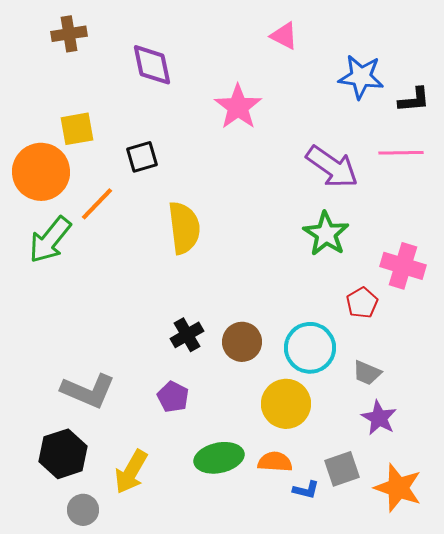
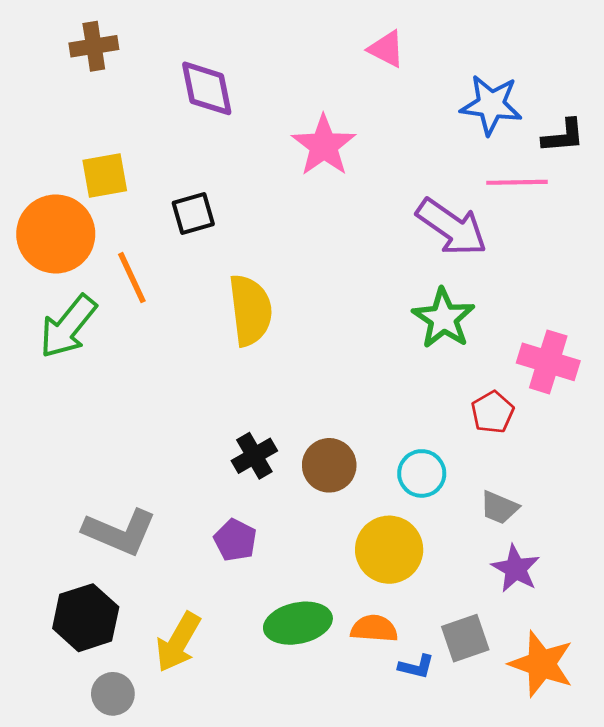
pink line: (401, 153) -> (517, 182), moved
orange line: (97, 204) -> (132, 278), turned -69
cyan circle: (310, 348) -> (422, 473), size x0.7

